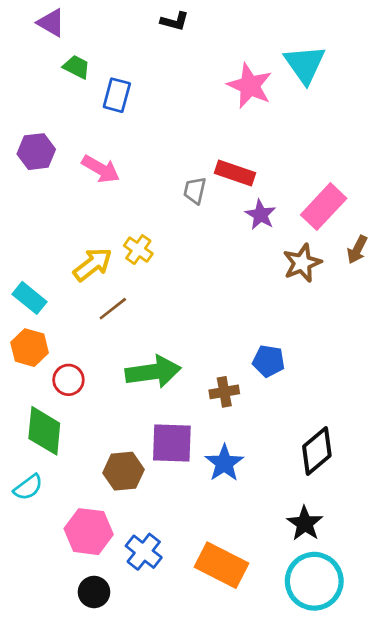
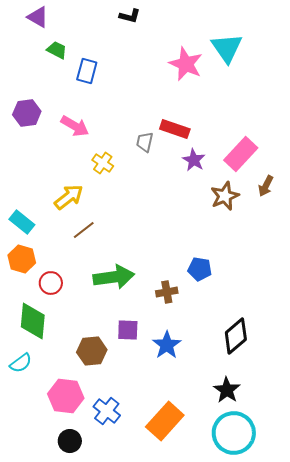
yellow cross: (138, 250) -> (103, 163), moved
purple square: (172, 443) -> (128, 330), size x0.7
orange rectangle: (222, 565) -> (165, 421), turned -75

